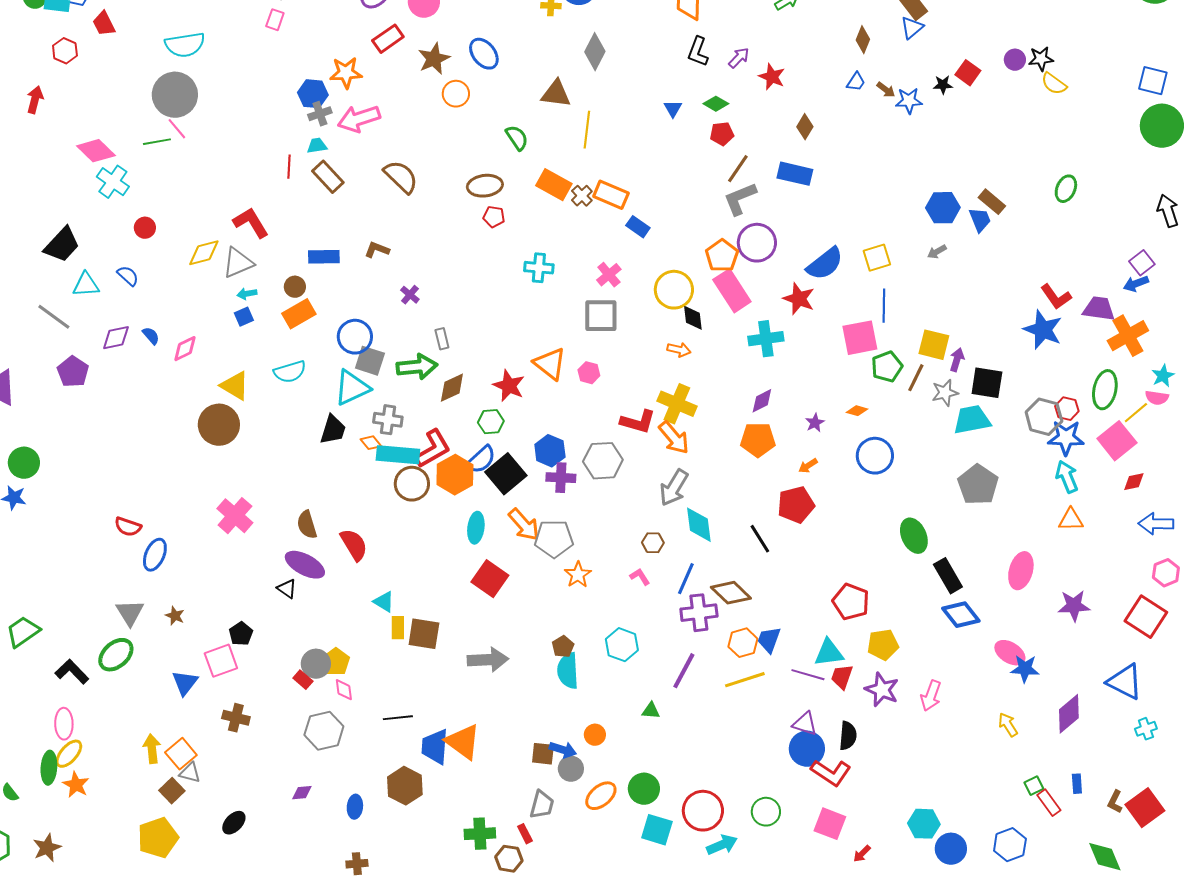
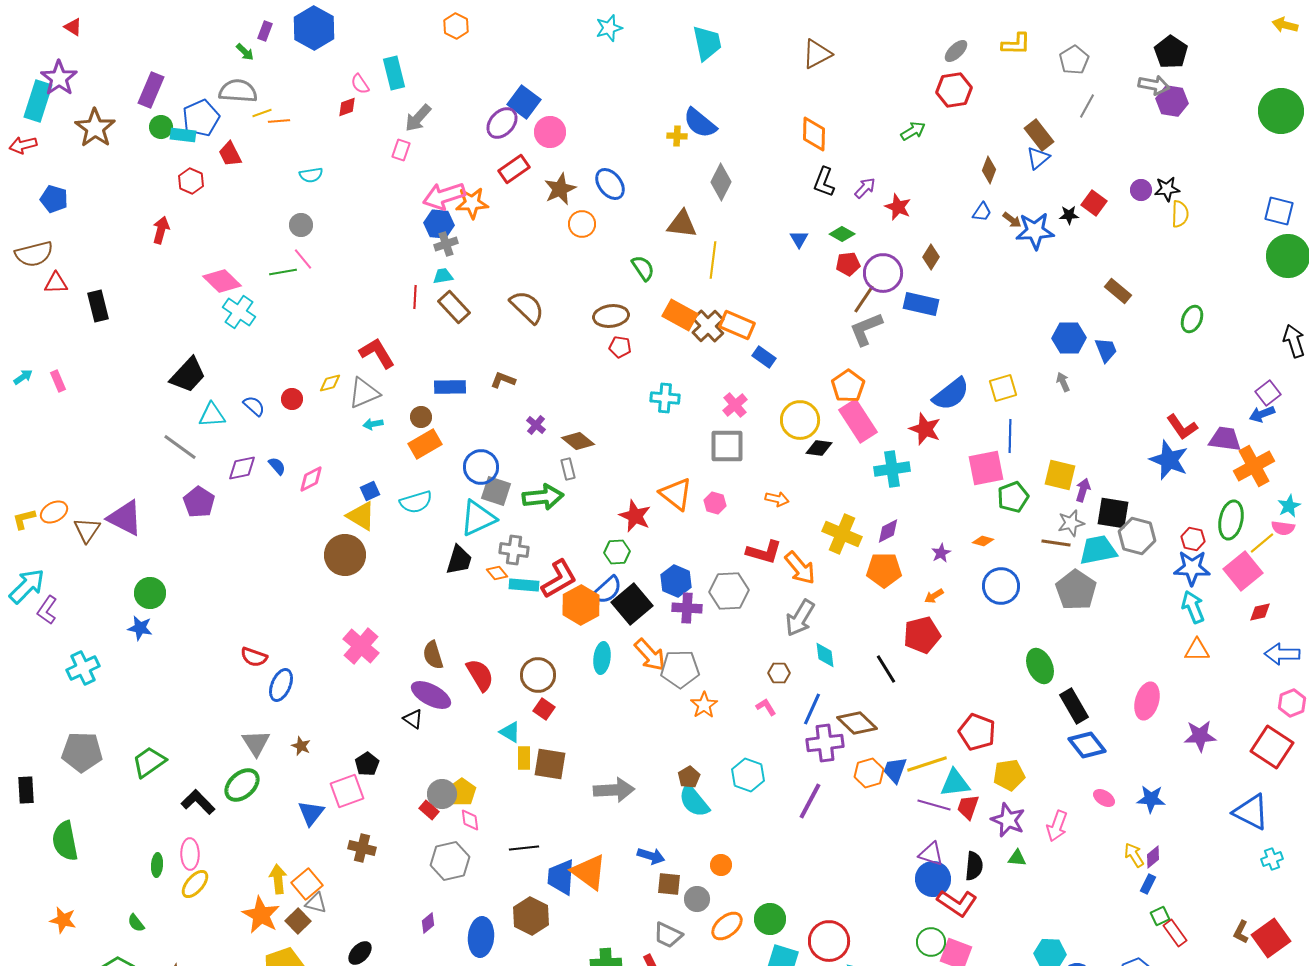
cyan semicircle: (185, 45) -> (311, 175), size x0.6
yellow semicircle: (1054, 84) -> (1180, 214), turned -124
gray circle: (175, 95) -> (301, 225), size x0.5
blue star: (909, 101) -> (1035, 231), size x1.4
pink arrow: (359, 119) -> (444, 196), moved
brown cross: (582, 196) -> (708, 326), size x1.5
brown rectangle: (992, 202) -> (1118, 291), moved
red circle: (145, 228) -> (292, 399), moved
purple circle: (757, 243) -> (883, 273), moved
gray arrow: (937, 252) -> (1063, 382), turned 96
yellow diamond: (204, 253) -> (330, 383), size x0.7
blue square: (244, 317) -> (370, 491), moved
black diamond: (693, 318) -> (819, 448), turned -76
orange arrow: (679, 350) -> (777, 499), moved
brown line: (916, 378) -> (1056, 543), moved, turned 72
brown diamond: (452, 388) -> (578, 441), moved, turned 64
yellow cross: (677, 404) -> (842, 534), moved
gray hexagon: (1044, 417) -> (1137, 536), moved
cyan rectangle: (398, 455) -> (524, 585), size x0.7
brown circle: (412, 484) -> (538, 675), moved
gray pentagon: (978, 485) -> (1076, 590), moved
cyan diamond: (699, 525) -> (825, 655), size x0.7
red square: (490, 579) -> (544, 709), moved, size x0.6
pink ellipse: (1010, 653) -> (1104, 798), moved, size x0.7
cyan semicircle: (568, 671) -> (694, 801), turned -36
yellow line: (745, 680) -> (927, 764), moved
green triangle: (651, 711) -> (1017, 858), moved
purple diamond: (1069, 714) -> (1153, 857), moved, size x0.6
blue arrow: (563, 750) -> (651, 856), moved
green ellipse: (49, 768) -> (157, 865), moved, size x0.7
blue rectangle: (1077, 784) -> (1148, 884), moved, turned 30
orange star: (76, 785) -> (261, 915), moved, size x1.4
purple diamond: (302, 793) -> (428, 923), turned -35
gray trapezoid: (542, 805) -> (668, 935), turned 100
blue ellipse: (355, 807) -> (481, 937), size x1.6
green circle: (766, 812) -> (931, 942), moved

